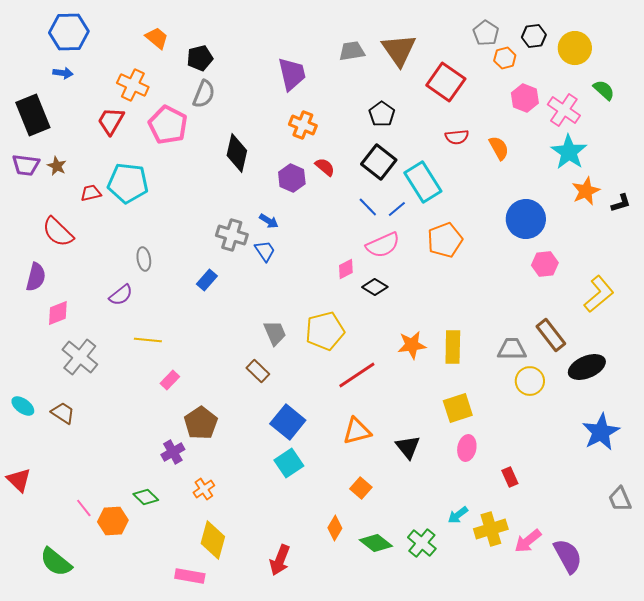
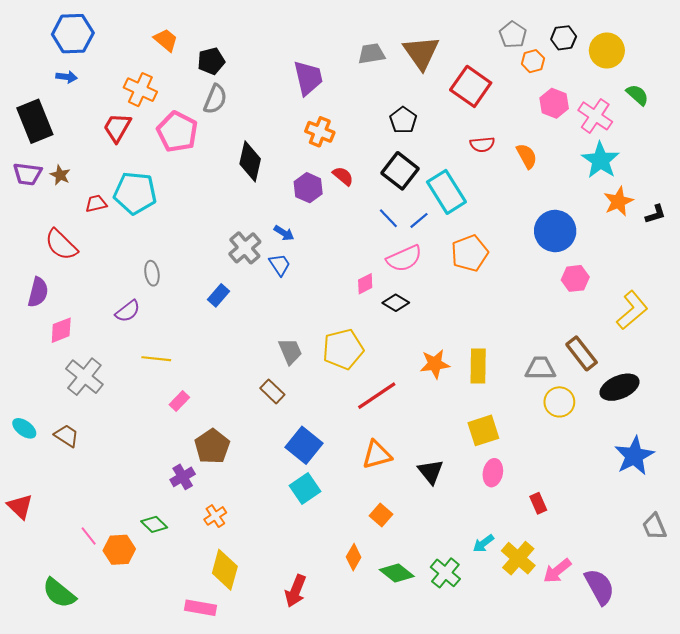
gray cross: (232, 235) -> (245, 248), turned 32
yellow cross: (491, 529) -> (518, 558), turned -32

